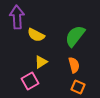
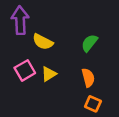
green semicircle: (75, 36) -> (89, 43), size x0.7
pink square: (30, 81) -> (25, 70), moved

